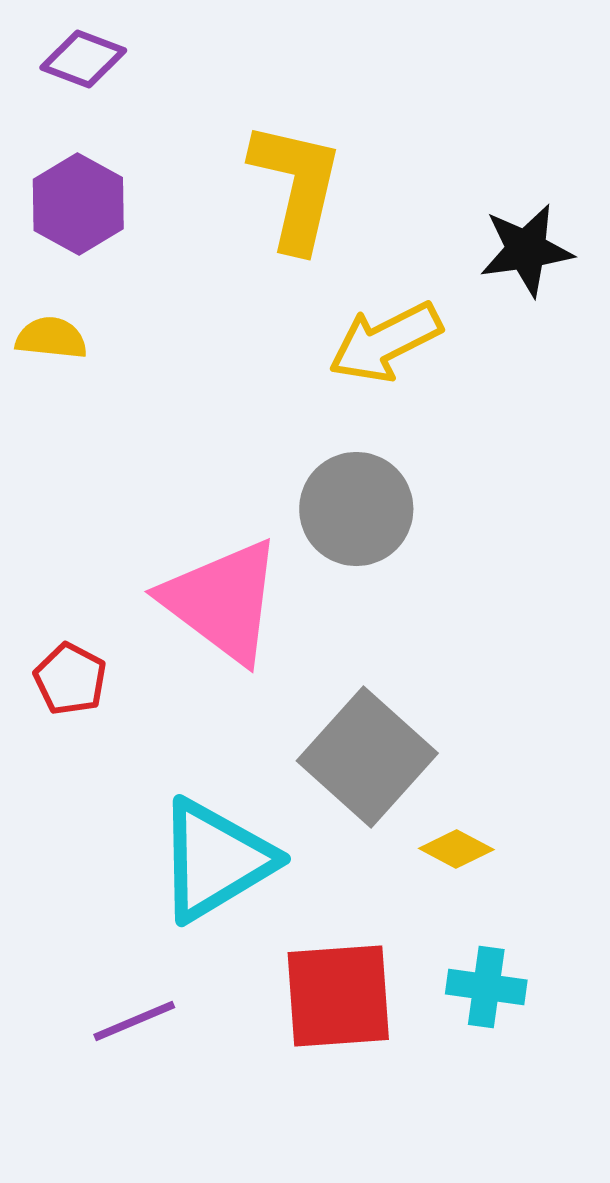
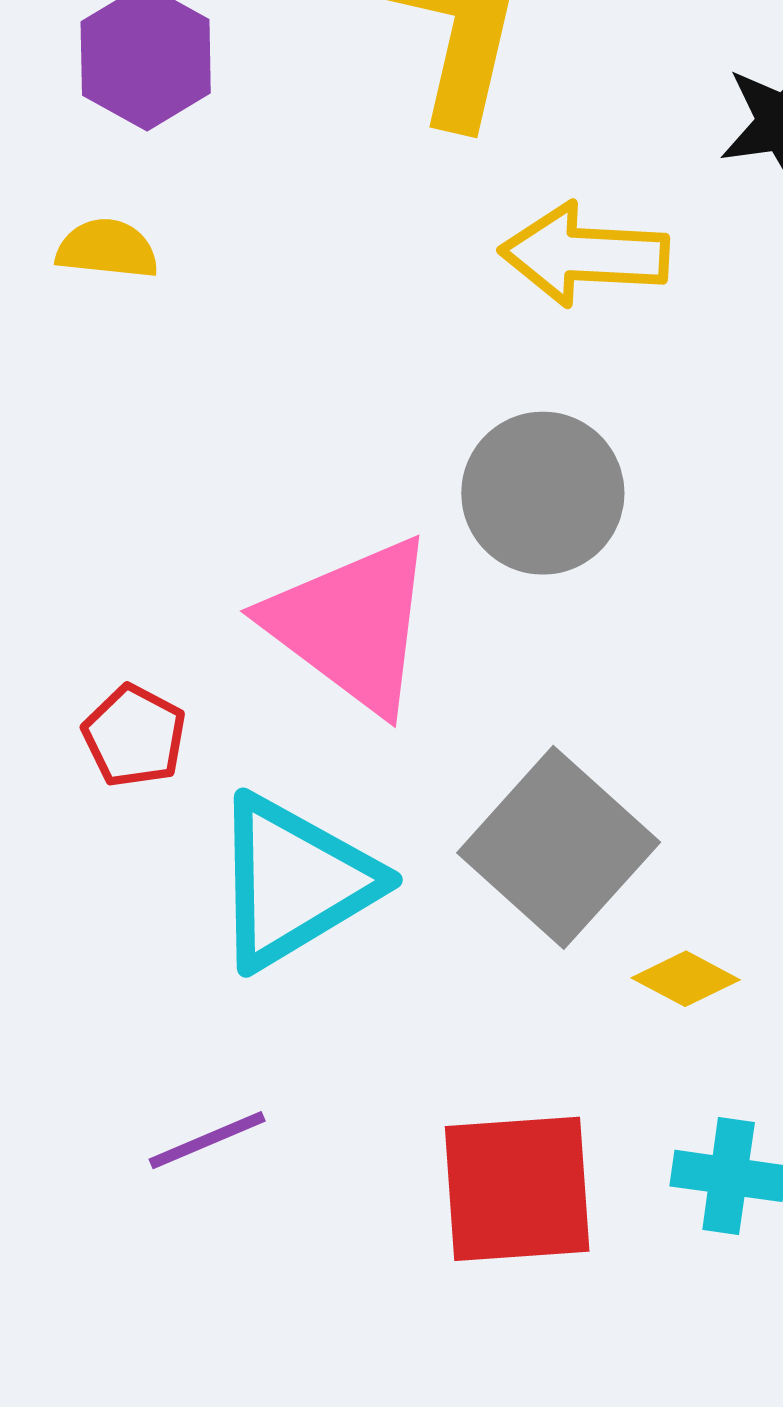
yellow arrow: (385, 342) -> (584, 255), turned 30
cyan triangle: (215, 860) -> (294, 882), moved
purple line: (134, 1021) -> (207, 1140), moved

